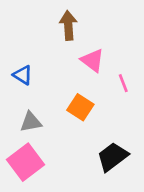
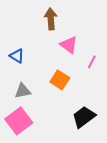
pink line: (123, 83) -> (92, 62), turned 48

